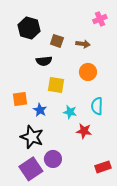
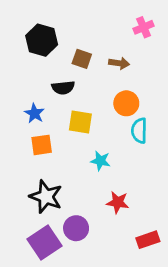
orange square: (20, 99) -> (42, 145), moved
cyan semicircle: (97, 106) -> (139, 131), moved
blue star: (40, 110) -> (34, 113), moved
red star: (84, 131) -> (118, 202), moved

